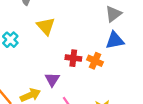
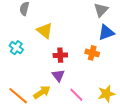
red cross: (73, 58) -> (60, 55), moved

